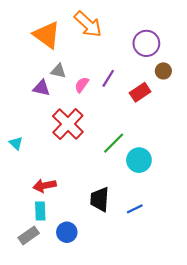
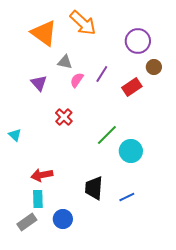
gray triangle: (58, 71) -> (65, 62), moved
purple triangle: (41, 88) -> (39, 83), turned 36
red cross: (68, 124) -> (64, 117), size x0.6

